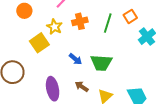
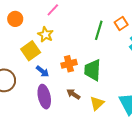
orange cross: (80, 21) -> (69, 64), moved
blue arrow: (75, 59) -> (43, 71), moved
green trapezoid: (101, 63) -> (93, 70), turned 90

